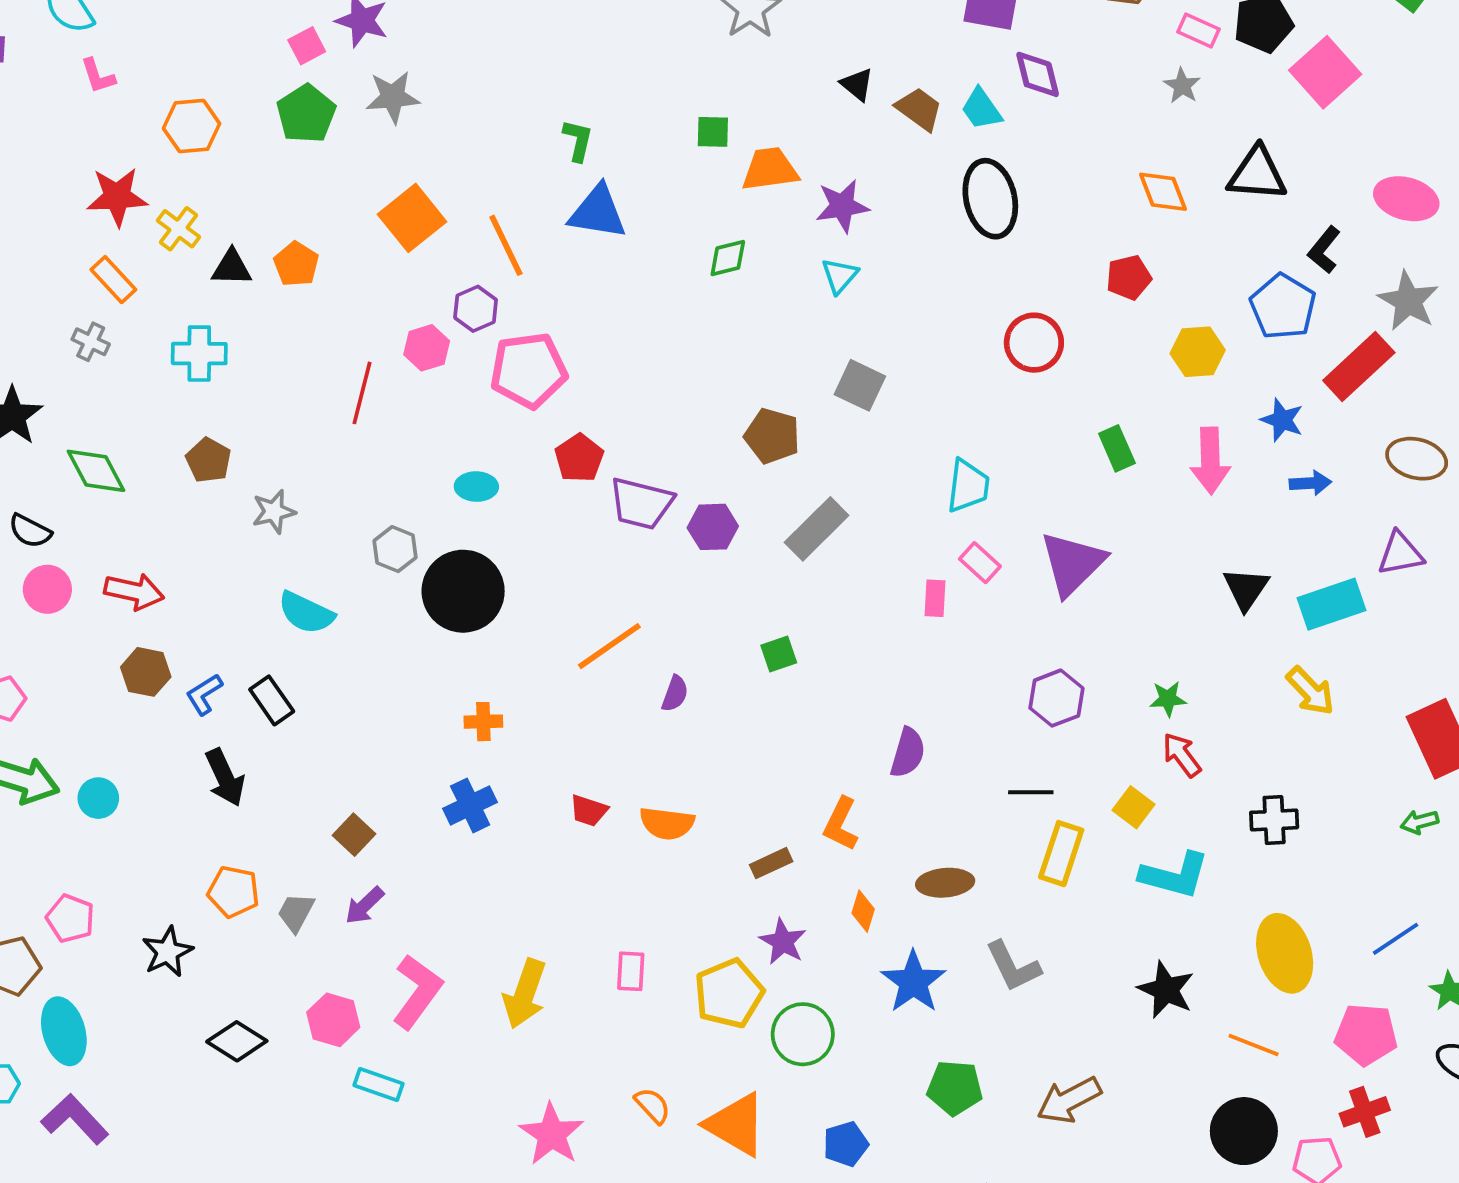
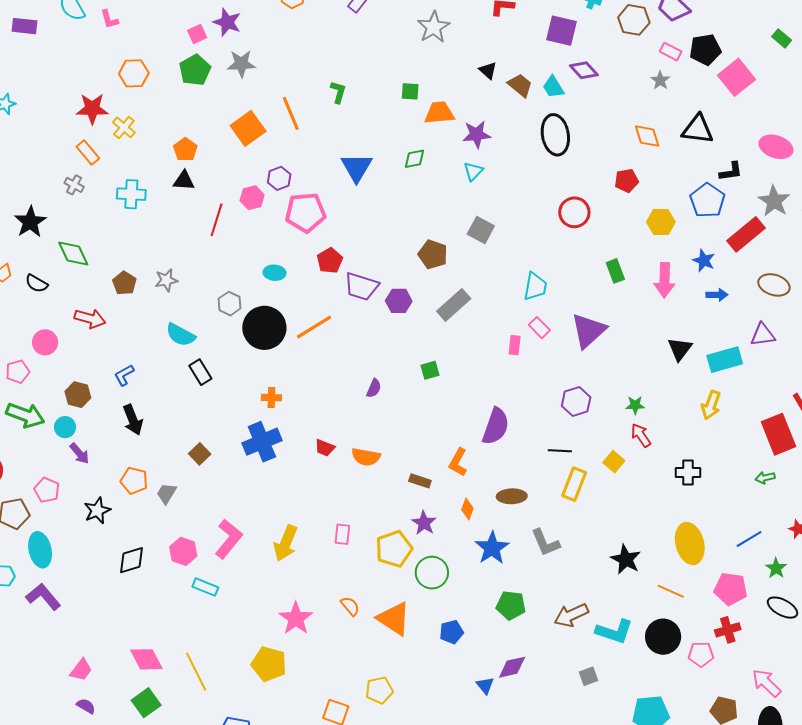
purple diamond: (1038, 74) -> (584, 70), turned -32
pink L-shape: (98, 76) -> (109, 19), moved
blue triangle: (598, 212) -> (357, 167), moved, turned 48
orange line: (506, 245) -> (291, 113), moved
black L-shape: (1324, 250) -> (731, 172), turned -140
black triangle: (232, 268) -> (184, 181), moved
brown pentagon: (208, 460) -> (124, 283), moved
pink circle: (47, 589) -> (45, 342), moved
orange line: (609, 646) -> (314, 327), moved
brown hexagon: (146, 672) -> (78, 395), moved
yellow arrow: (1310, 691) -> (711, 405), turned 60
black rectangle: (272, 700) -> (200, 372), moved
purple semicircle: (908, 753) -> (496, 426), size x1.4
blue cross: (470, 805) -> (262, 442), size x1.4
brown rectangle: (771, 863) -> (420, 481), turned 40
cyan L-shape: (1175, 875) -> (614, 632), moved
purple arrow: (365, 905) -> (79, 453), moved, turned -90
black diamond: (237, 1041) -> (132, 560), turned -52

